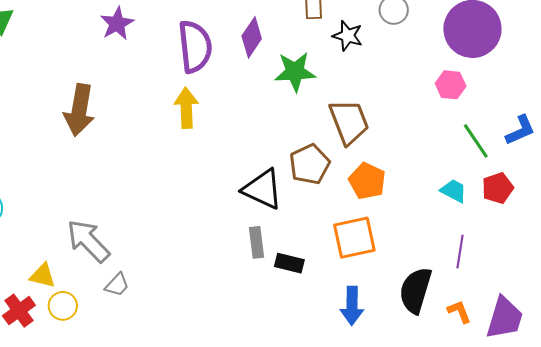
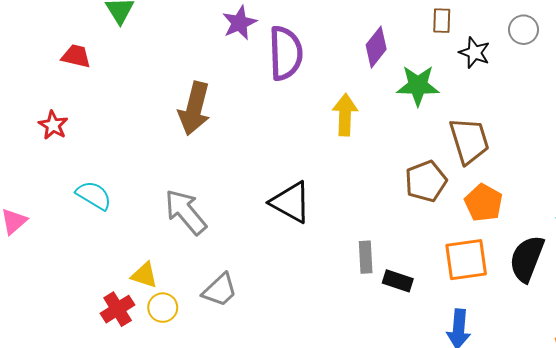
purple semicircle: (195, 47) -> (286, 53), moved
yellow arrow: (186, 108) -> (345, 115), moved
black triangle: (262, 189) -> (291, 202), moved
gray arrow: (88, 241) -> (186, 212), moved
gray trapezoid: (117, 285) -> (220, 290), size x1.4
black semicircle: (415, 290) -> (527, 259), moved

